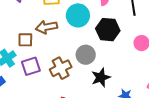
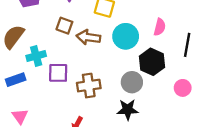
brown square: (25, 40) -> (64, 26), moved
gray circle: (86, 55) -> (132, 82), moved

